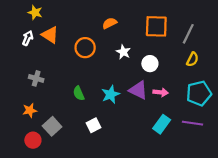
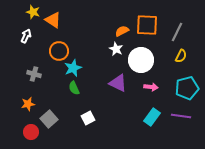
orange semicircle: (110, 23) -> (122, 31), moved
orange triangle: (50, 35) -> (53, 20), moved
orange circle: (85, 48) -> (59, 51), moved
white circle: (150, 64) -> (141, 60), size x1.6
purple triangle: (138, 90) -> (118, 83), moved
cyan star: (111, 94) -> (73, 68), moved

